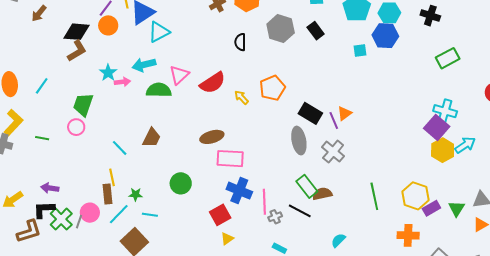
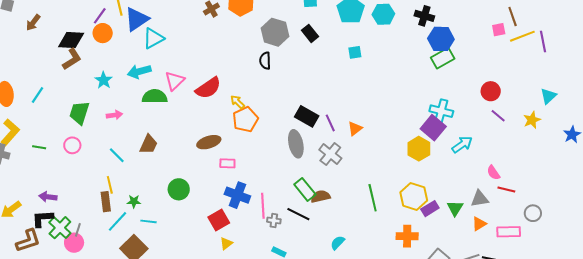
blue hexagon: (385, 36) -> (441, 39), moved
black semicircle: (240, 42) -> (265, 61), moved
pink arrow: (122, 82) -> (114, 115), moved
orange pentagon: (272, 88) -> (245, 119), moved
orange triangle: (344, 113) -> (355, 129), moved
pink circle: (76, 127) -> (72, 145), moved
yellow hexagon: (443, 150) -> (419, 149), moved
pink rectangle: (230, 159) -> (227, 163), size x0.6
pink circle: (90, 213) -> (74, 243), moved
gray cross: (275, 217) -> (274, 221), turned 32

